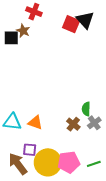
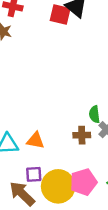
brown cross: (73, 124) -> (82, 135), turned -32

